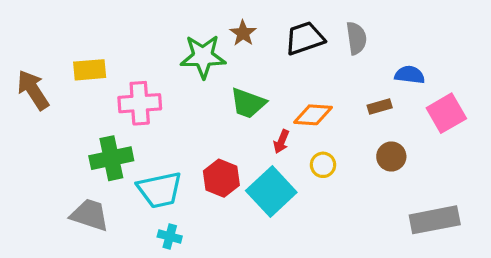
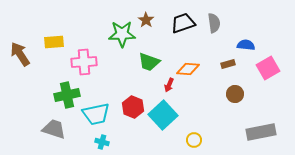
yellow circle: (323, 165) -> (194, 140), moved

